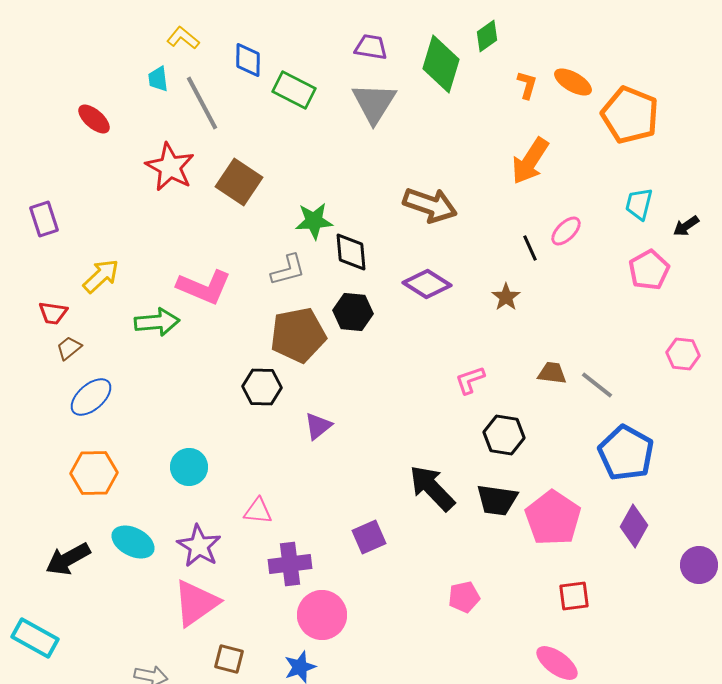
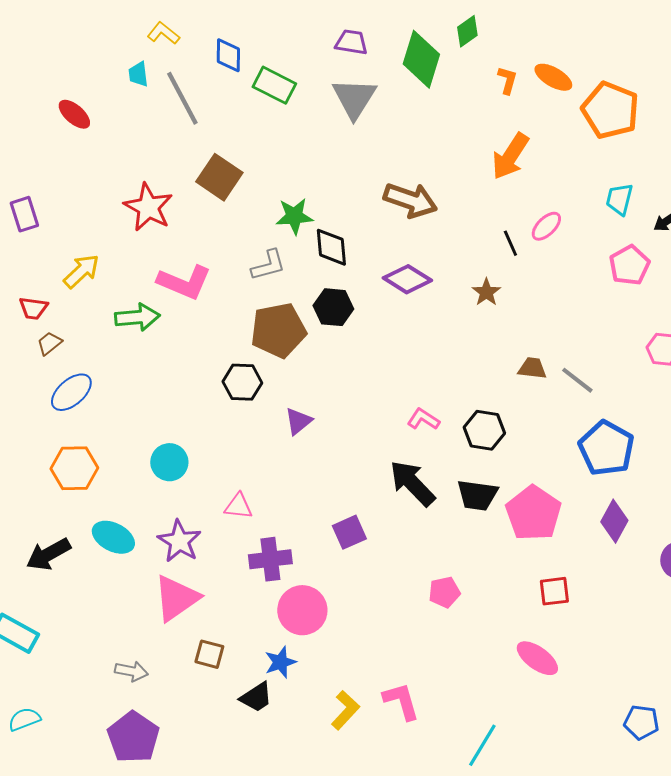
red star: (170, 167) -> (148, 207), moved
pink L-shape: (470, 380) -> (423, 419), moved, turned 52

